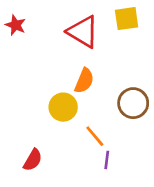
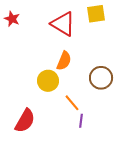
red semicircle: (33, 160) -> (25, 121), size x1.4

